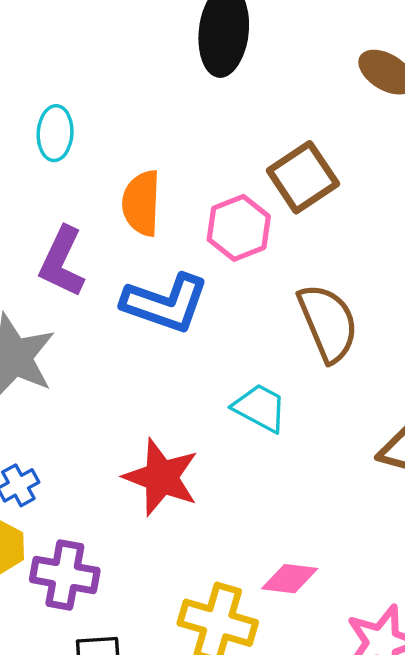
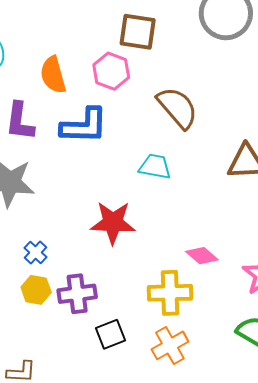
brown square: (303, 177) -> (138, 32), turned -30
pink diamond: (290, 579) -> (202, 256), turned 52

